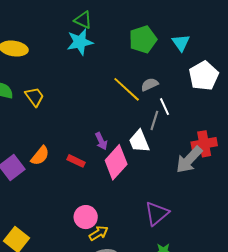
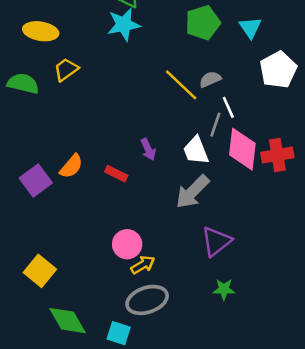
yellow trapezoid: (34, 97) -> (66, 70), moved, turned -90
gray arrow: (189, 160) -> (192, 192), moved
pink diamond: (116, 162) -> (242, 149), moved, turned -36

